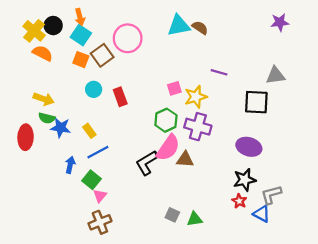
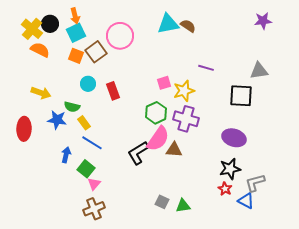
cyan square: (81, 35) -> (76, 33), turned 30
green semicircle: (47, 118) -> (72, 107), moved
blue line: (98, 152) -> (92, 143), turned 60

